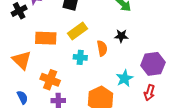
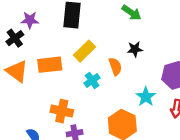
cyan cross: (80, 57) -> (92, 80), turned -32
orange triangle: (22, 60) -> (17, 71), moved

